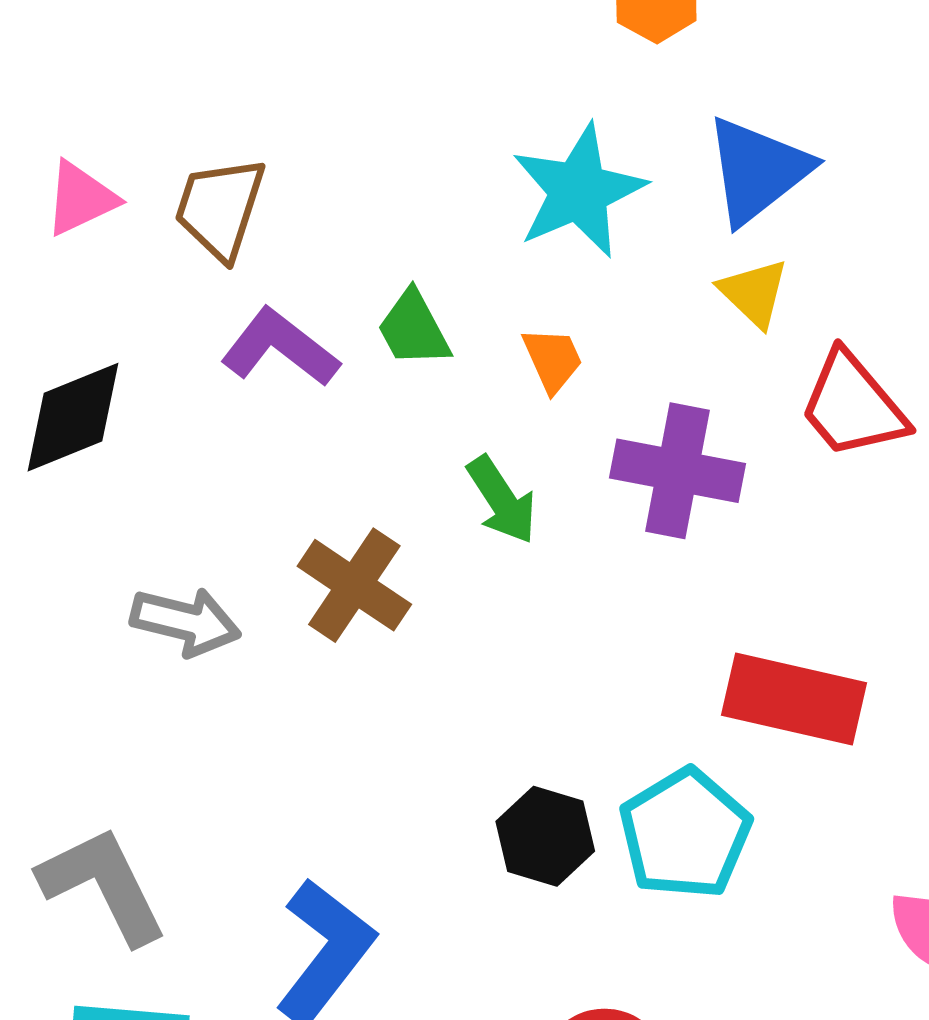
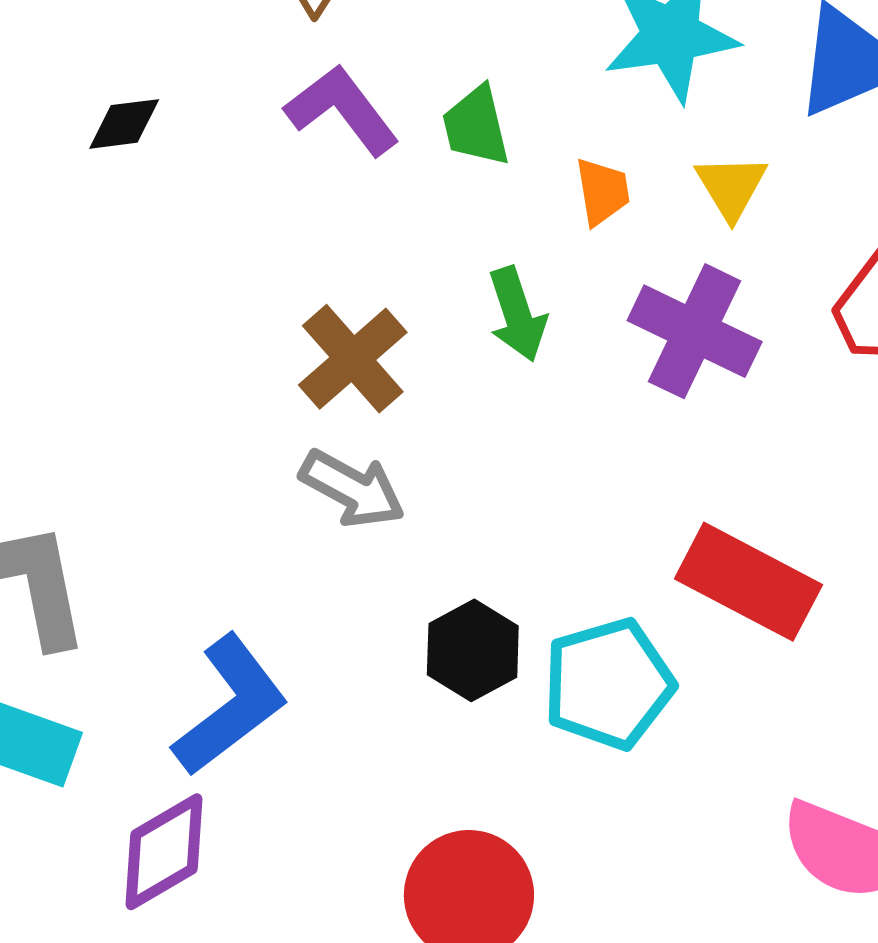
yellow triangle: (754, 293) -> (731, 187), moved
black diamond: (73, 417) -> (124, 124), size x0.6
gray arrow: (186, 622) -> (352, 489), moved

